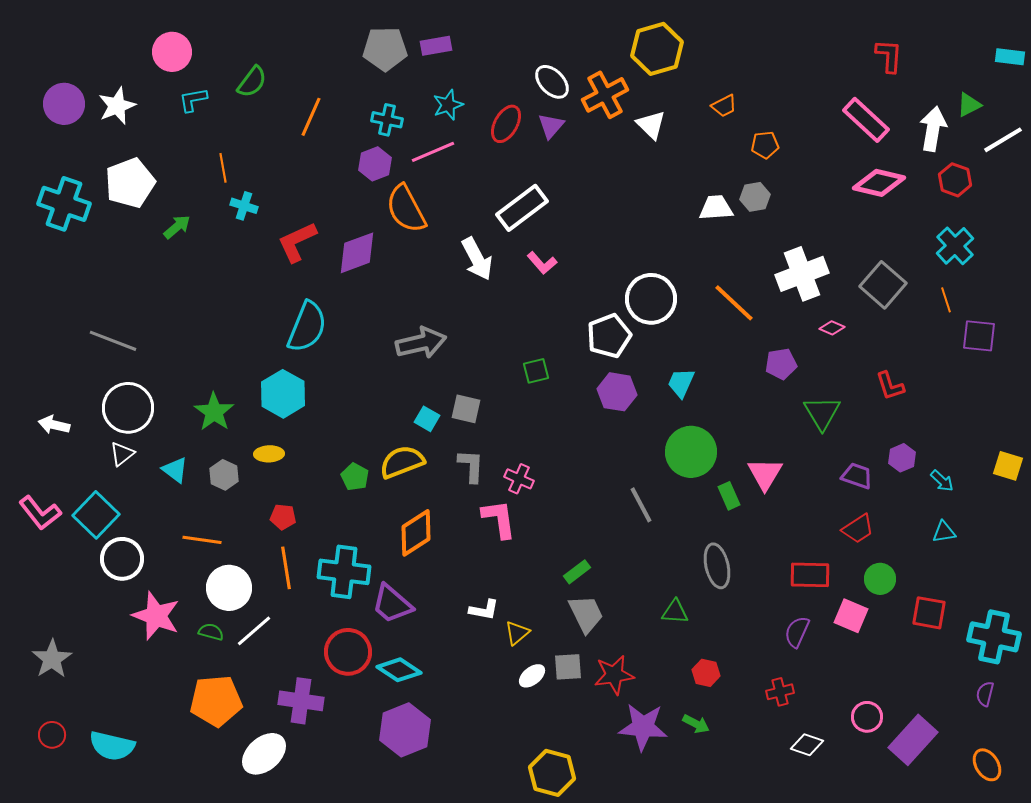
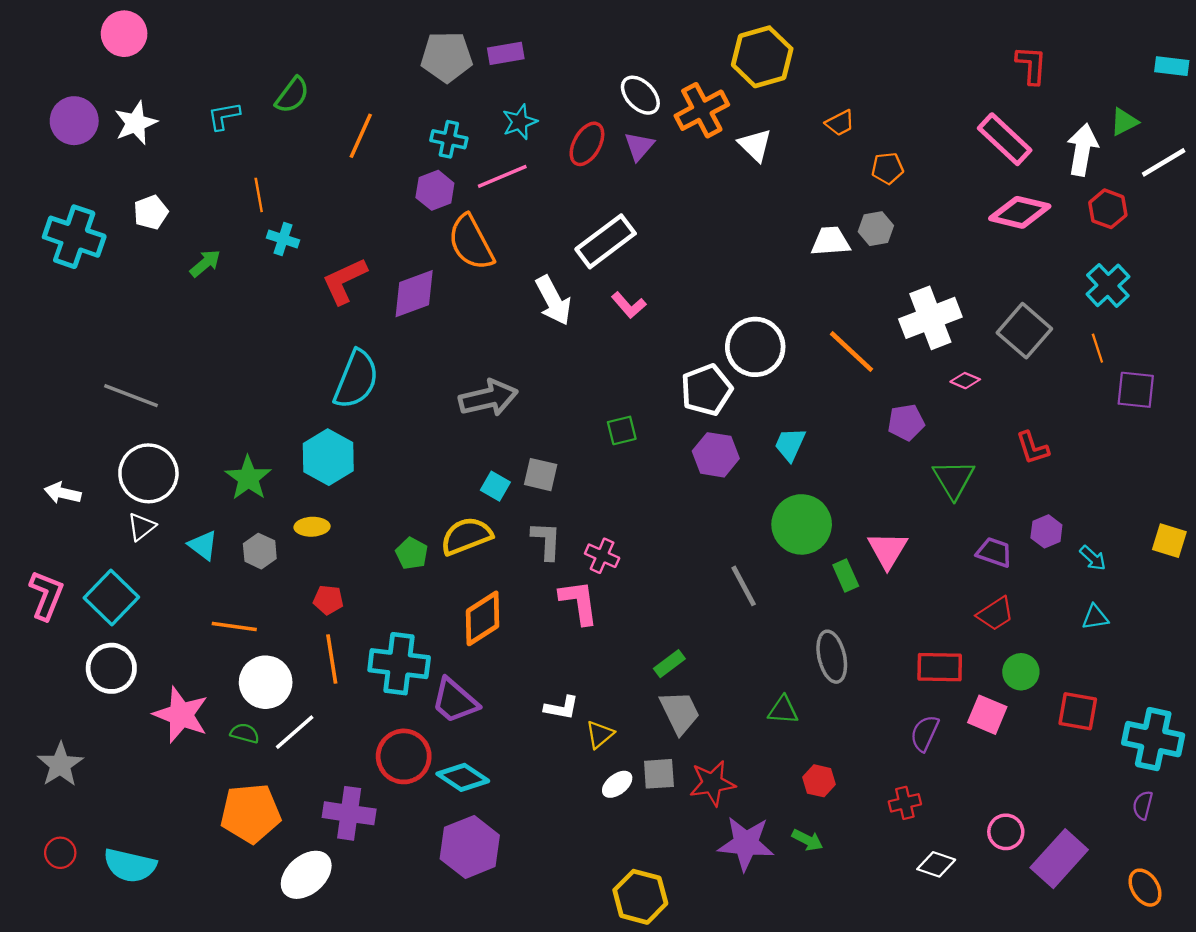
pink circle: (172, 52) -> (124, 34), moved
white pentagon: (130, 183) -> (151, 212), size x0.6
pink L-shape: (40, 513) -> (46, 595), turned -120
white circle: (122, 559) -> (111, 668), moved

